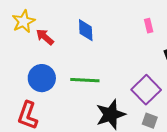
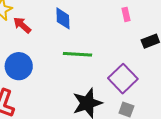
green line: (85, 80) -> (78, 54), moved

